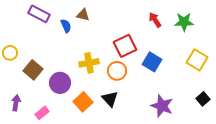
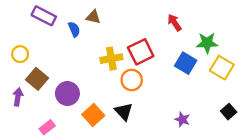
green star: (184, 22) -> (207, 43), moved
yellow circle: (10, 53) -> (20, 54), moved
blue square: (152, 62) -> (186, 63), moved
yellow cross: (89, 63) -> (111, 59), moved
purple arrow: (16, 103) -> (18, 97), moved
purple star: (162, 106) -> (182, 119), size x0.6

